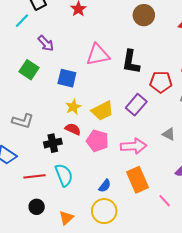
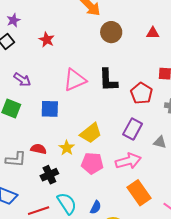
red pentagon: (161, 82) -> (141, 93), turned -30
purple rectangle: (136, 105) -> (133, 129), moved
yellow star: (73, 107) -> (67, 148), moved
red semicircle: (73, 129) -> (39, 149), moved
blue semicircle: (105, 186) -> (96, 207), moved

